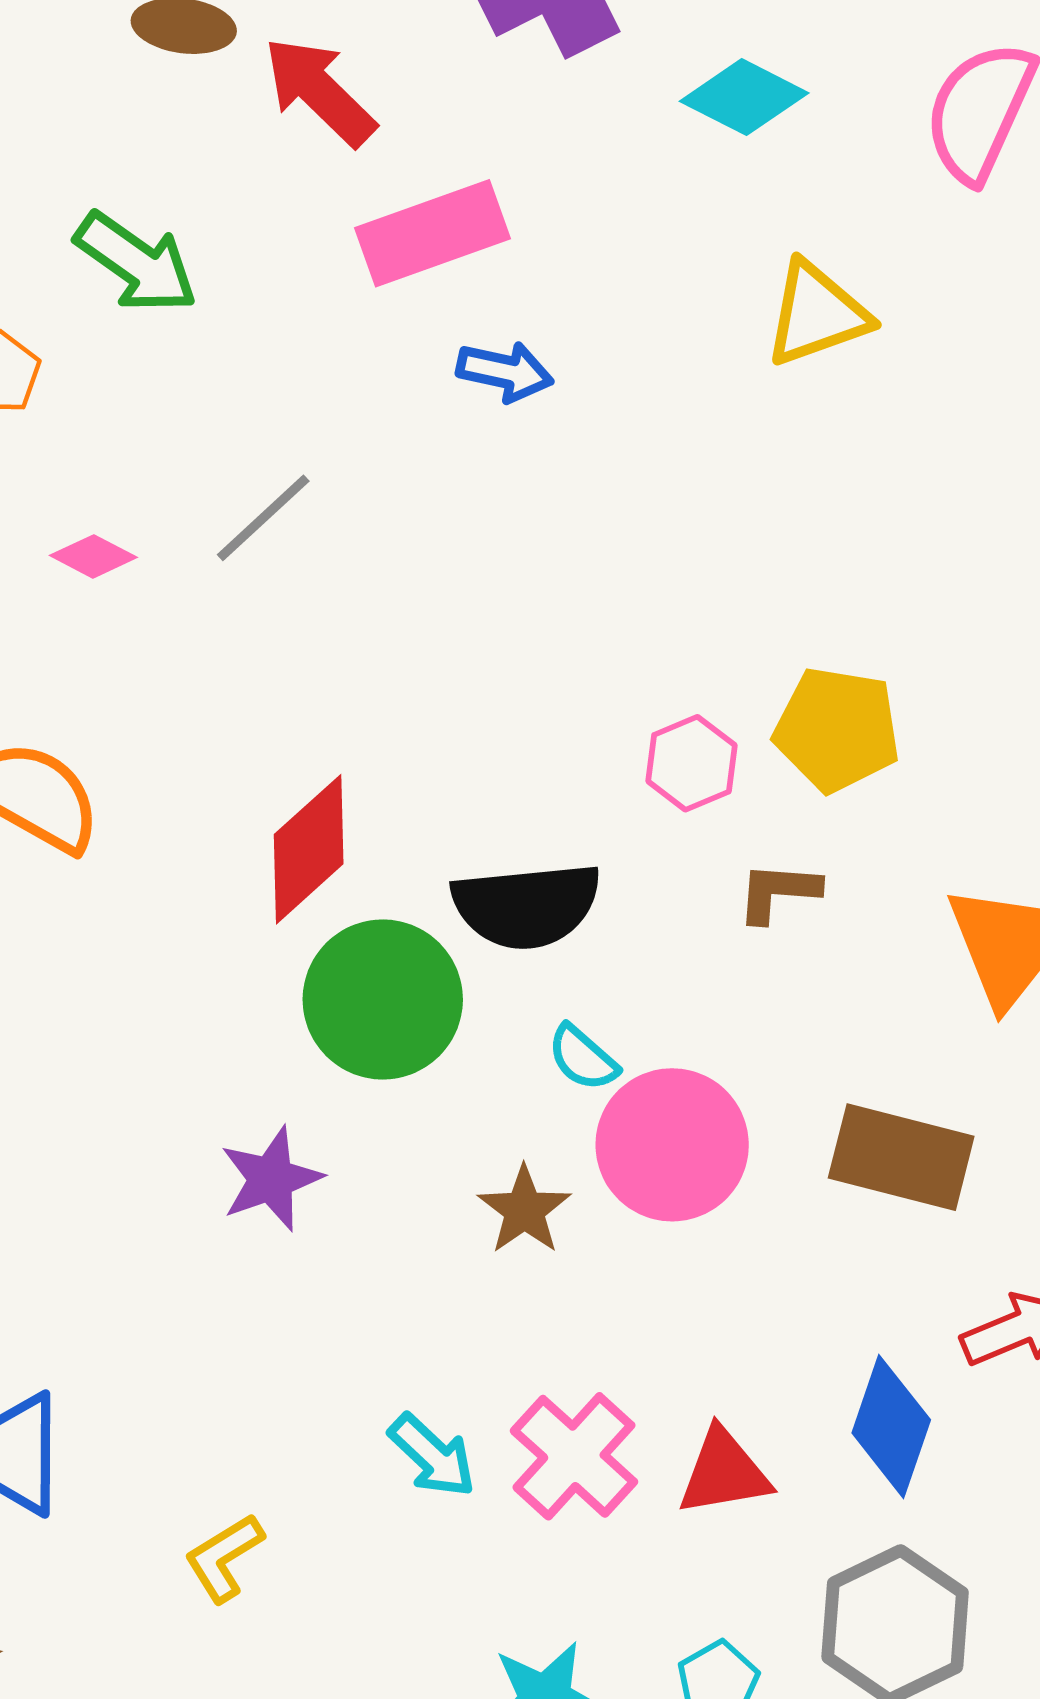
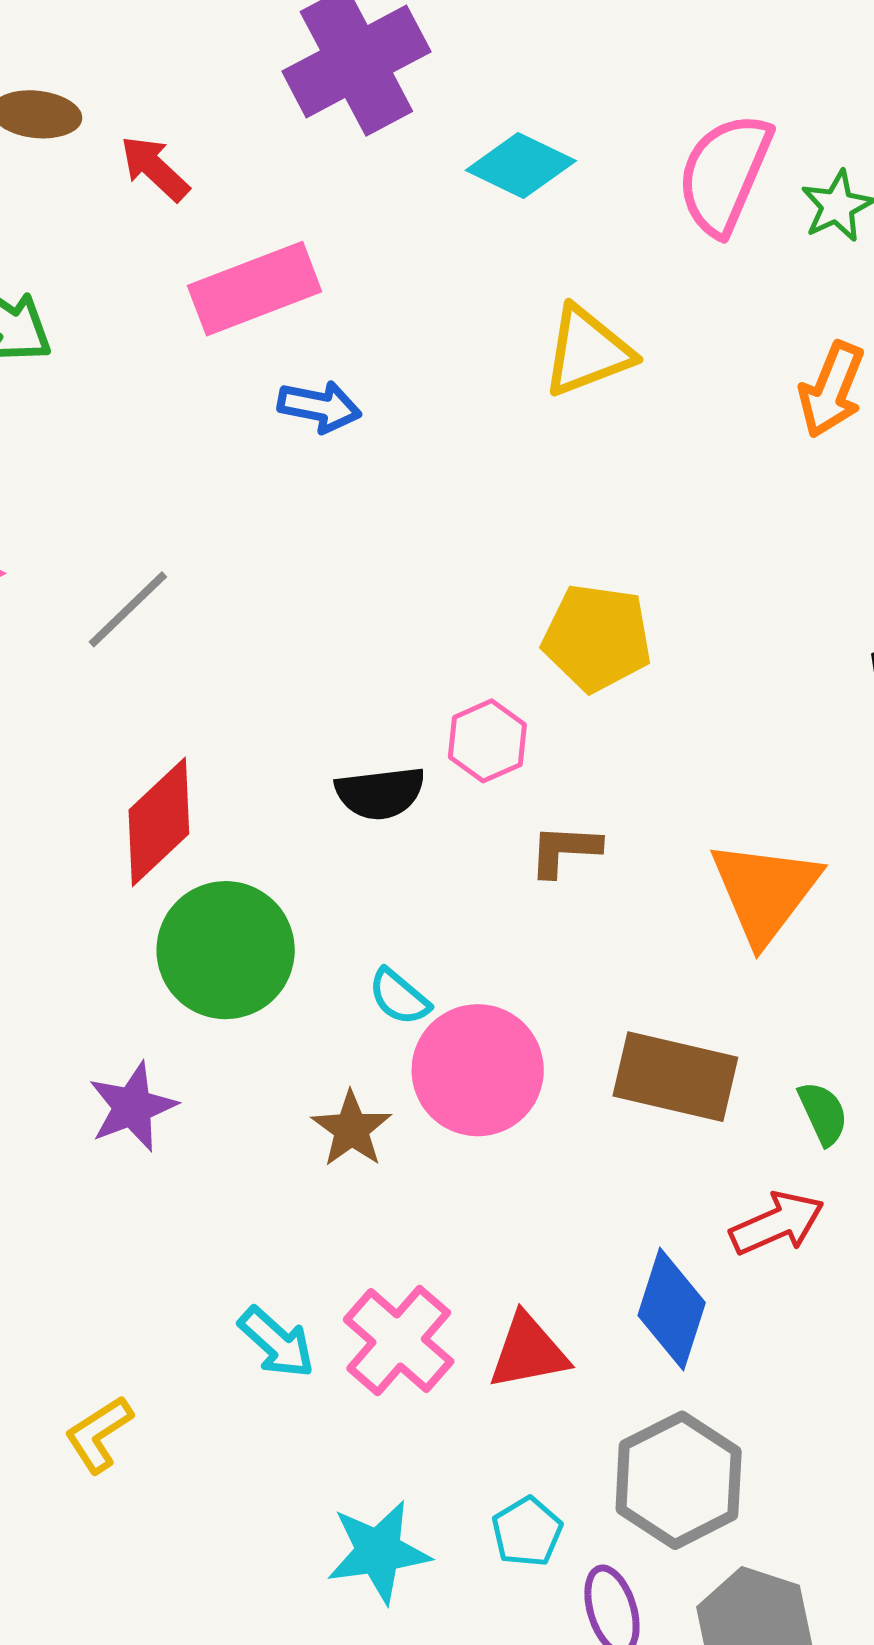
red arrow: (320, 91) -> (155, 168), size x0.7
gray line: (263, 518) -> (128, 609), moved
yellow pentagon: (837, 729) -> (597, 638), moved
black semicircle: (527, 906) -> (380, 793), moved, size x0.7

